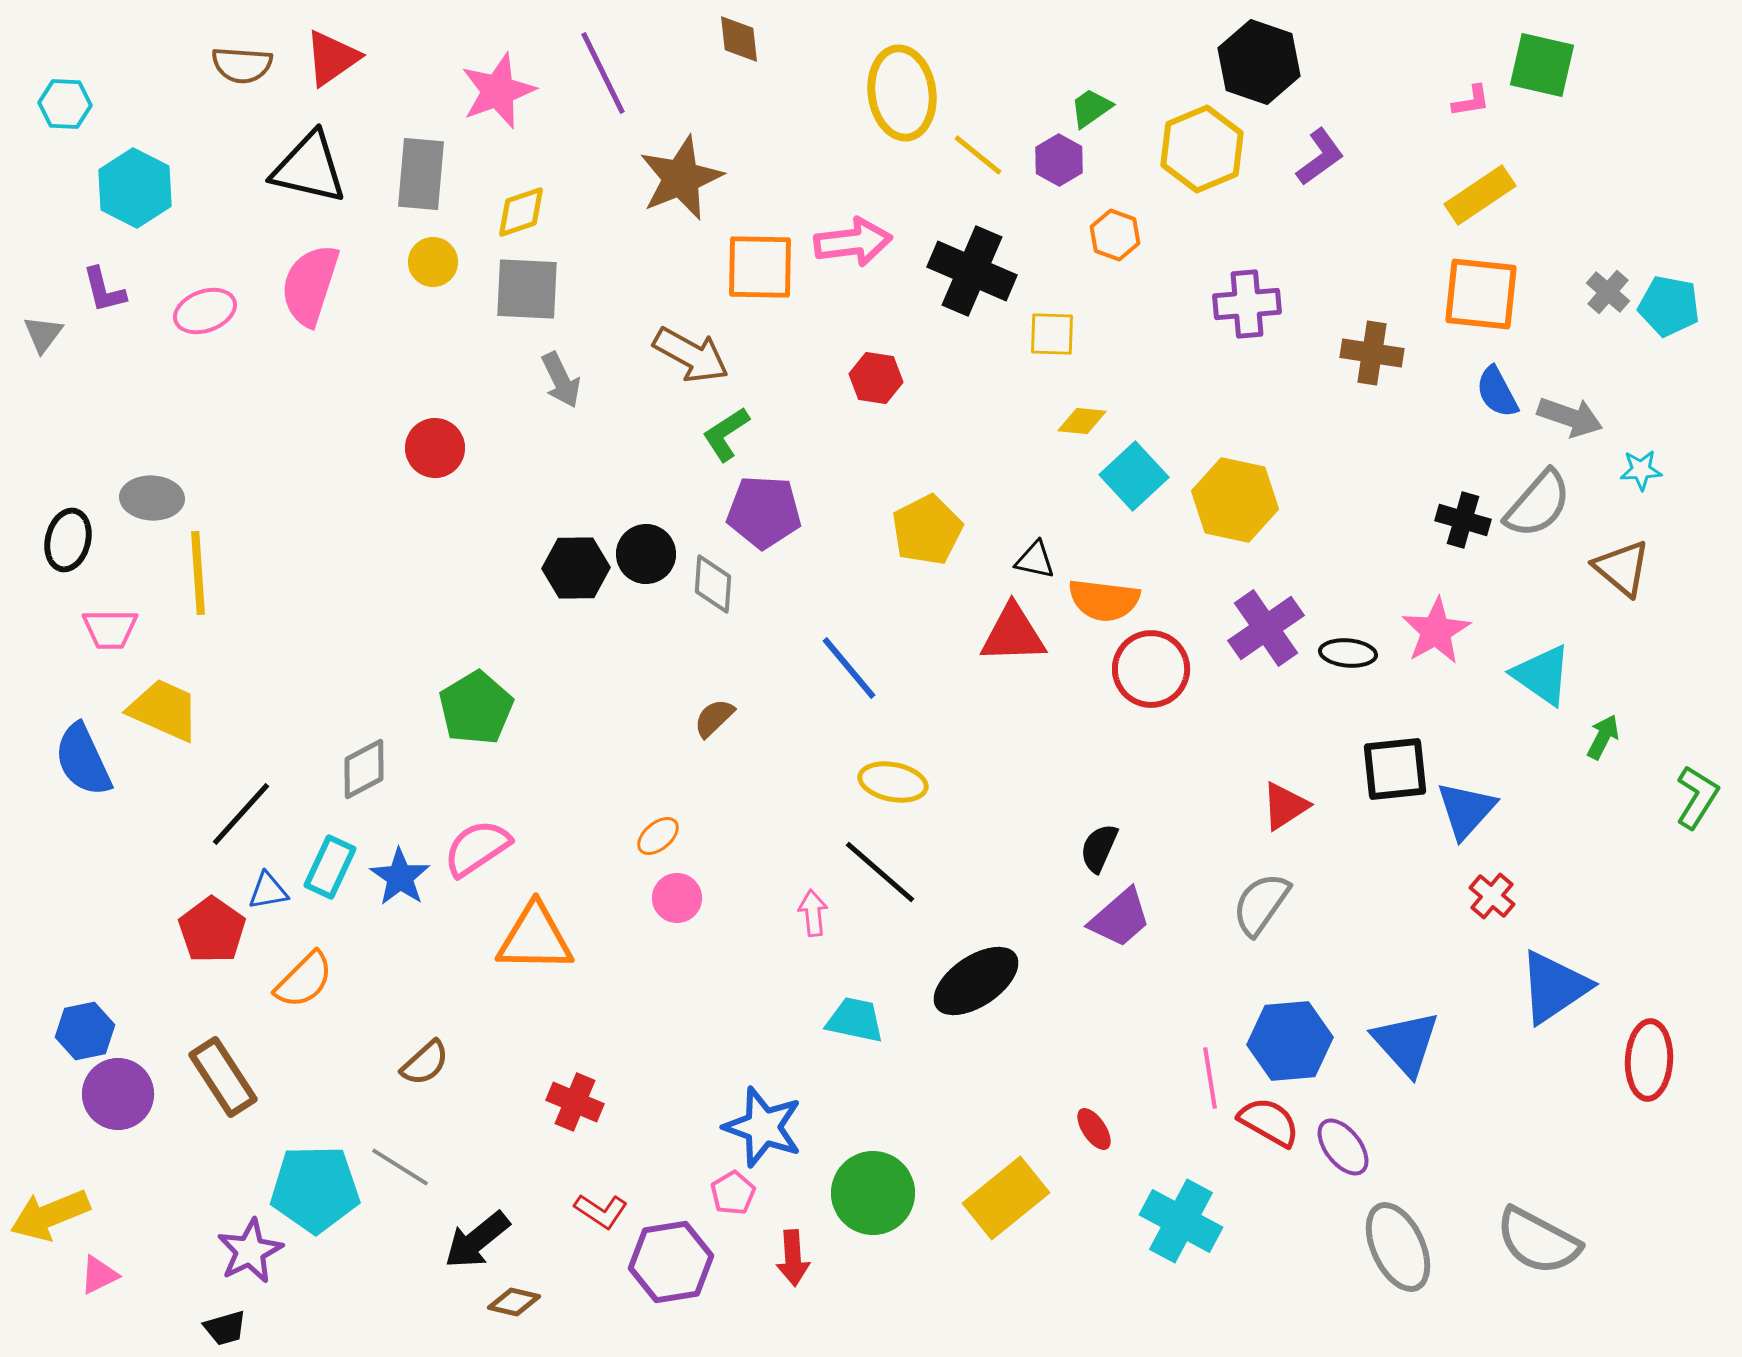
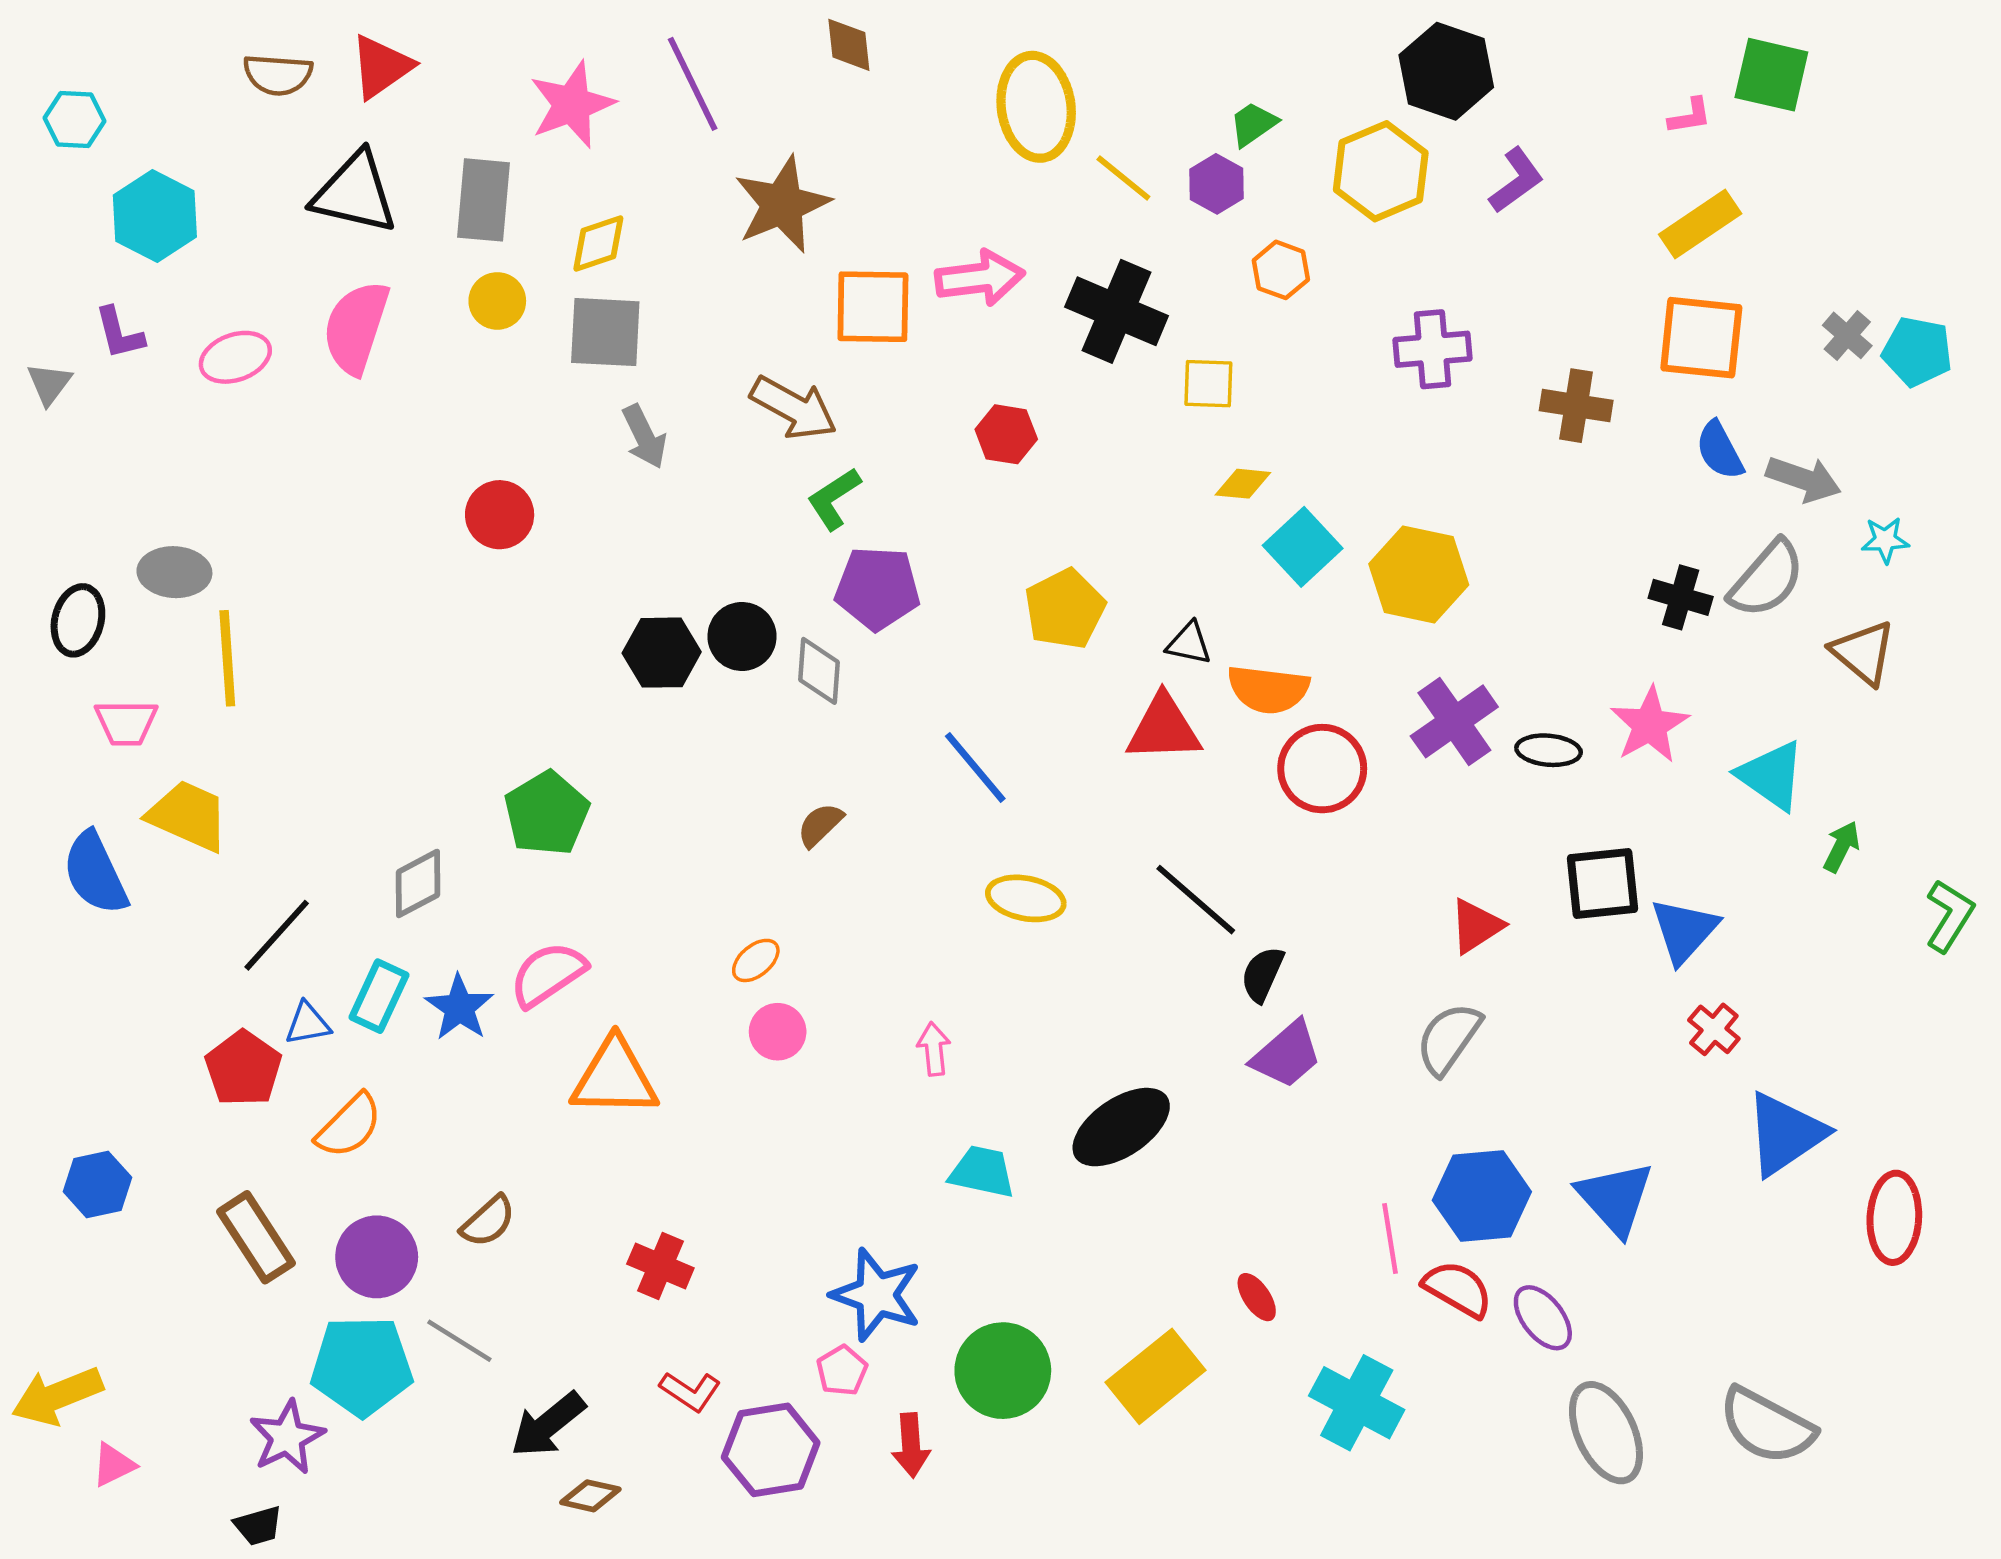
black line: (880, 872) -> (1196, 900), moved
purple circle: (118, 1094) -> (377, 1257), moved

